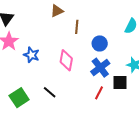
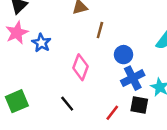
blue star: (31, 55) -> (41, 43), moved
blue cross: (100, 68) -> (133, 78), moved
black line: (50, 92) -> (67, 104), moved

